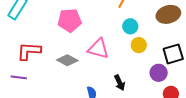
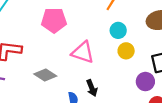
gray diamond: (67, 60) -> (45, 75), moved
black arrow: (120, 83) -> (92, 88), moved

